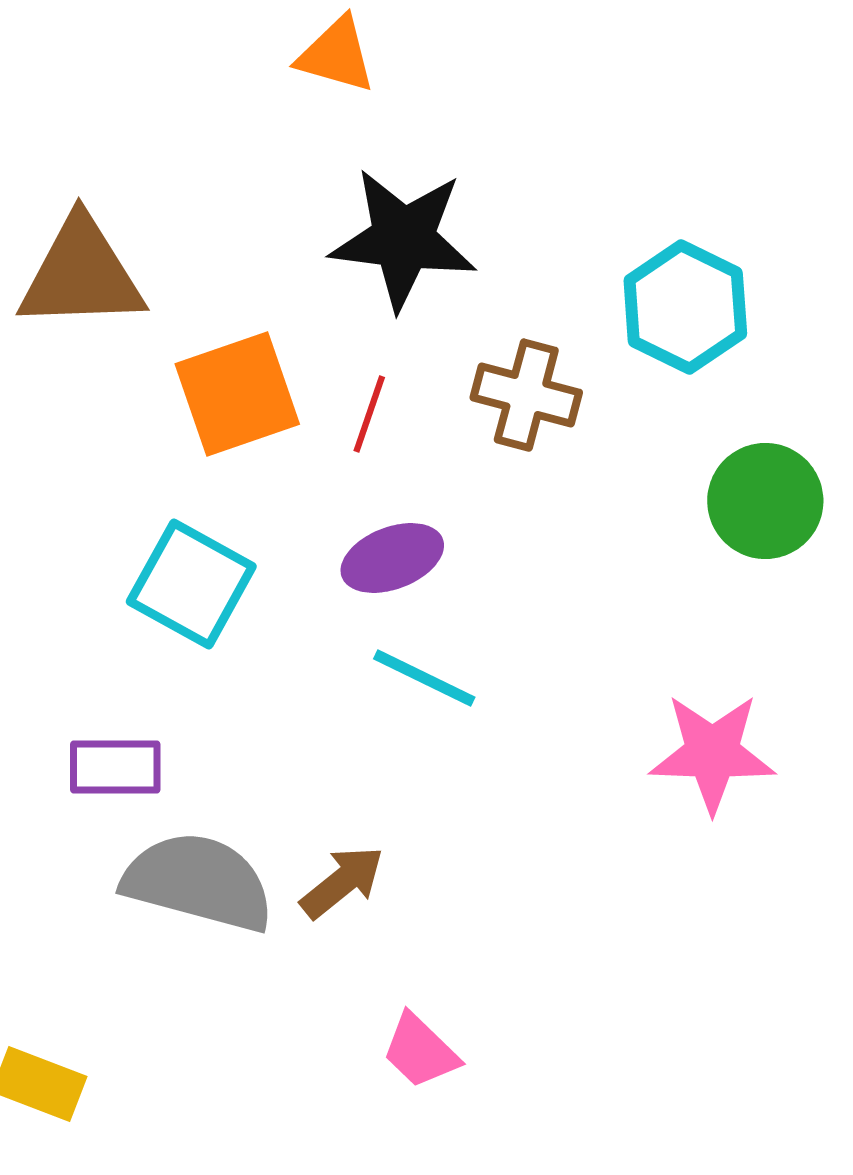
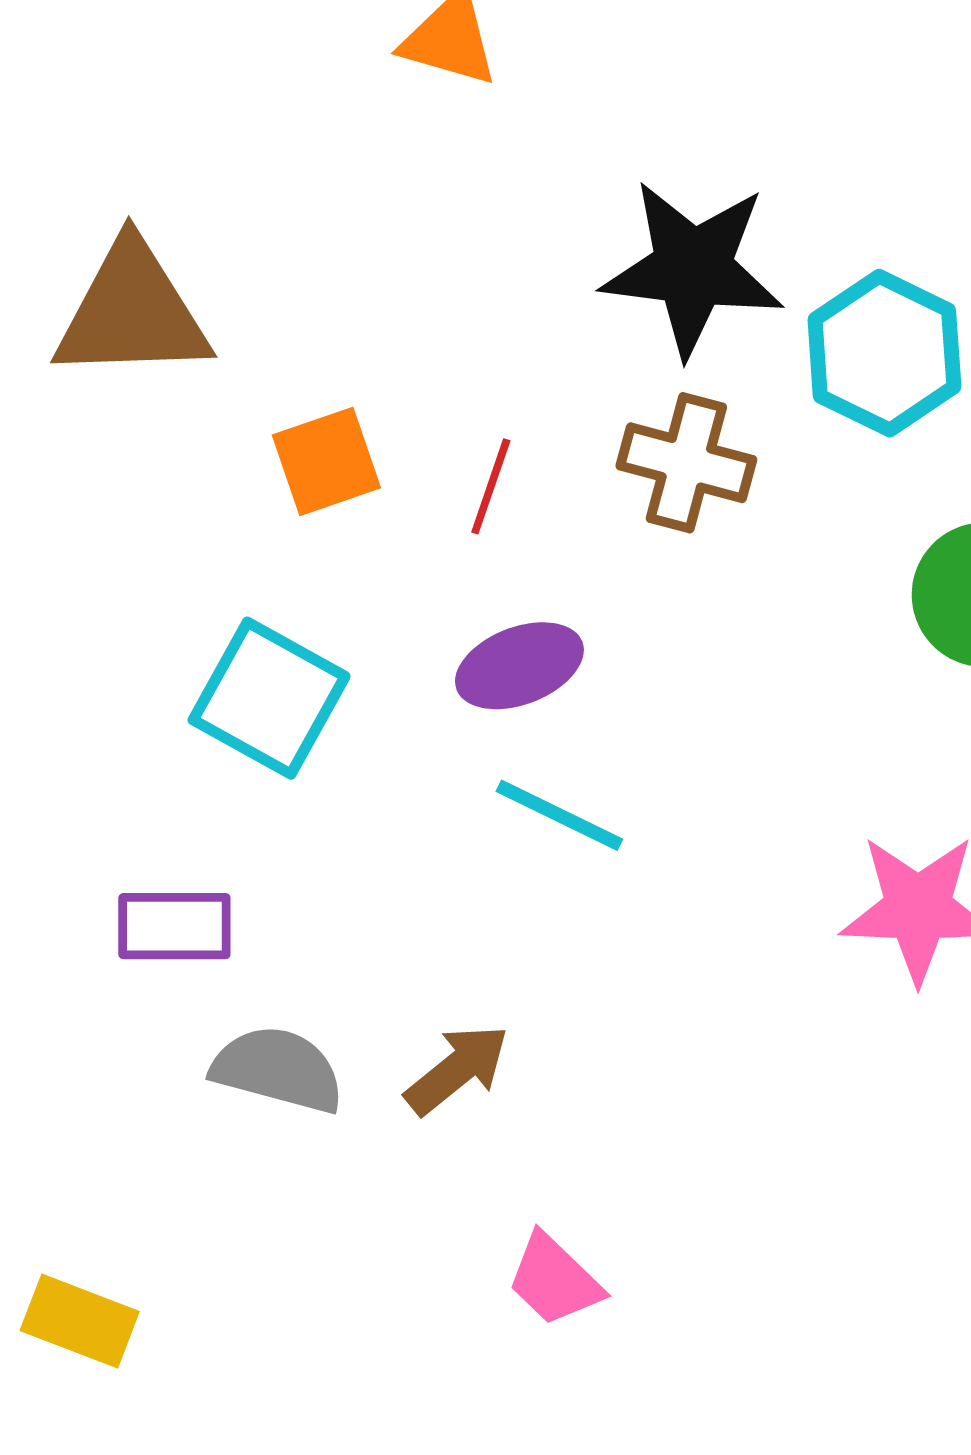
black star: (403, 239) -> (693, 268), moved
orange square: (237, 394) -> (326, 461), size x0.7
gray semicircle: (198, 882) -> (278, 1069), size x0.7

